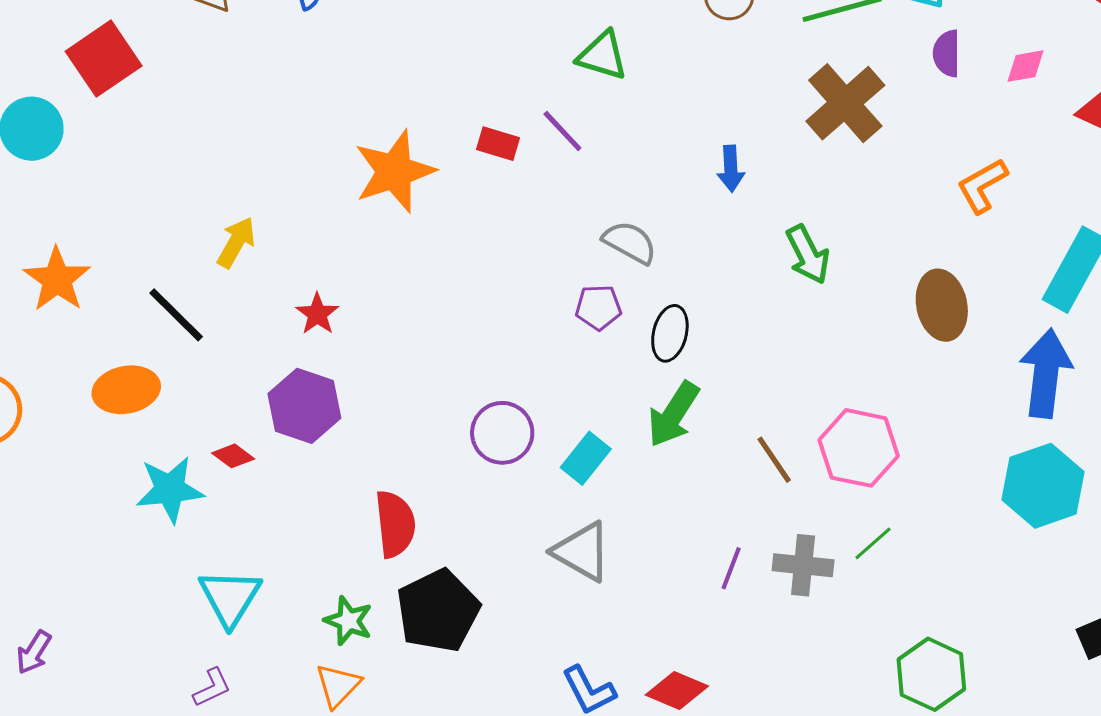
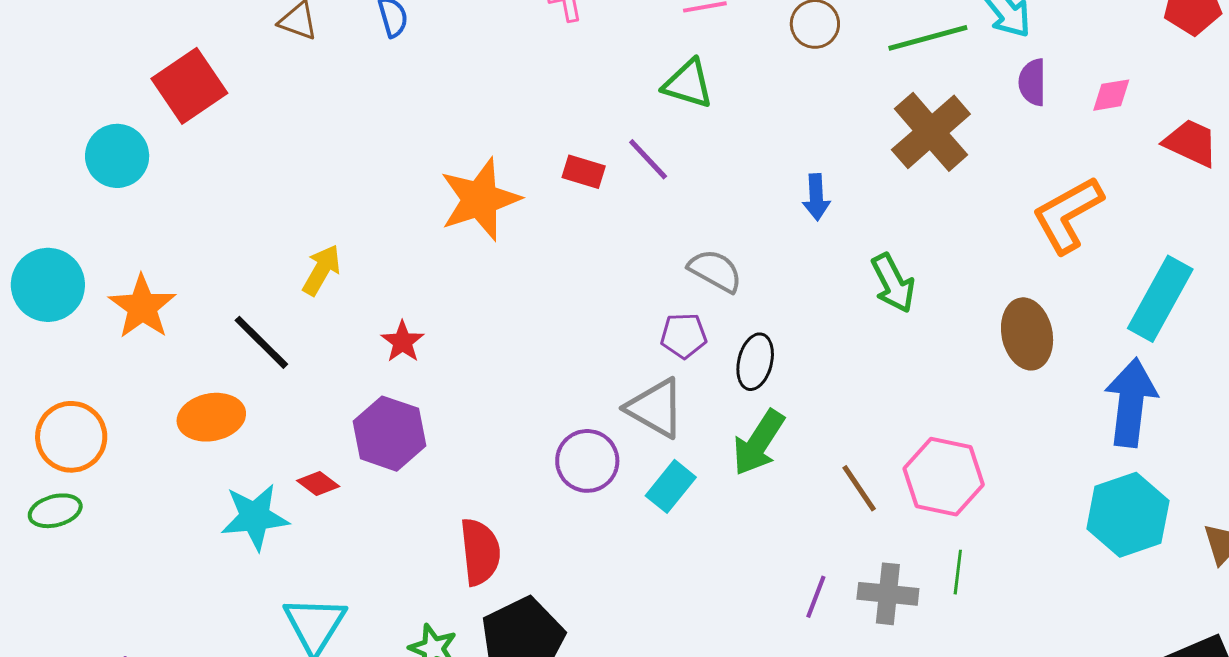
orange L-shape: (982, 186) -> (1068, 215), size x1.4
green line: (873, 543) -> (958, 572), turned -42
gray triangle: (582, 552) -> (655, 408), moved

